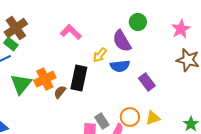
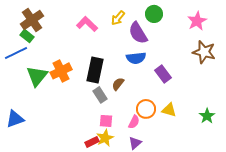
yellow arrow: (100, 55) -> (118, 18), moved
brown semicircle: (60, 92) -> (118, 84), moved
yellow triangle: (153, 118) -> (169, 110), turned 35
gray rectangle: (102, 121) -> (100, 95), moved

